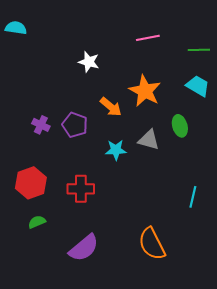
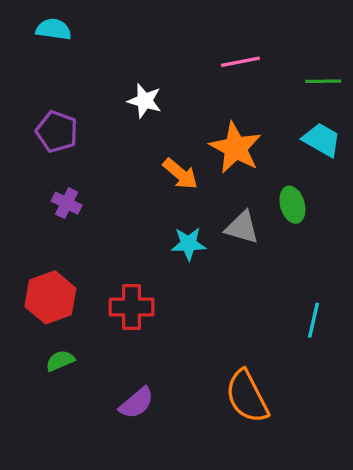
cyan semicircle: (16, 28) -> (54, 29), moved
purple pentagon: (75, 125) -> (57, 132), moved
purple semicircle: (84, 248) -> (136, 403), size x0.7

